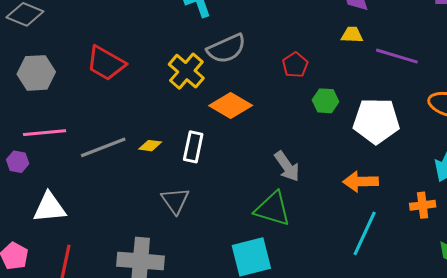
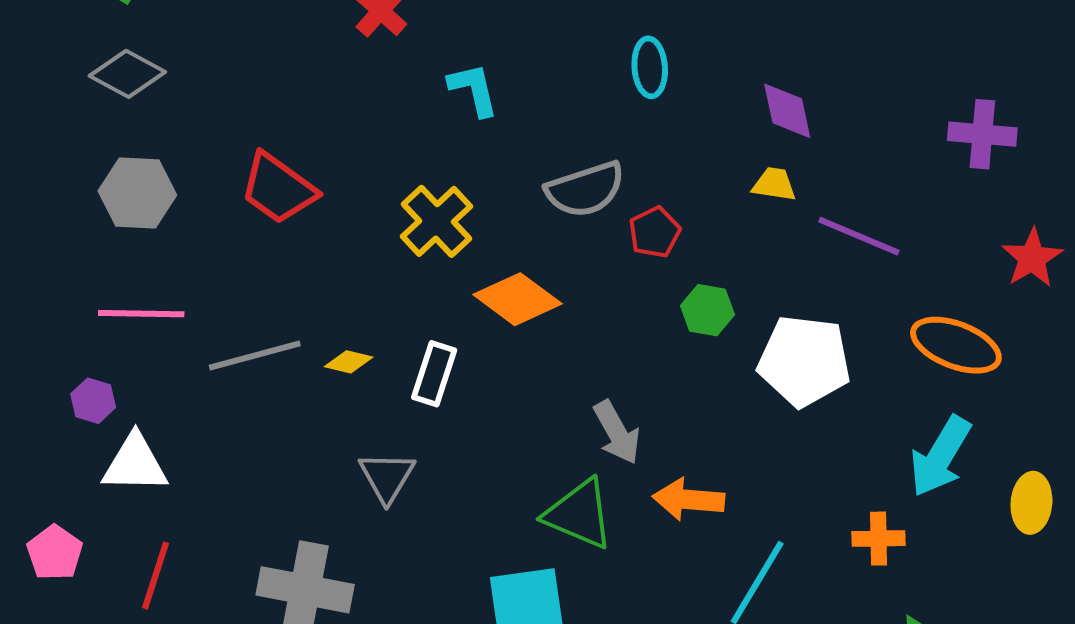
gray semicircle: (226, 49) -> (585, 189), moved
purple hexagon: (18, 162) -> (93, 401), moved
orange arrow: (361, 182) -> (688, 499), moved

